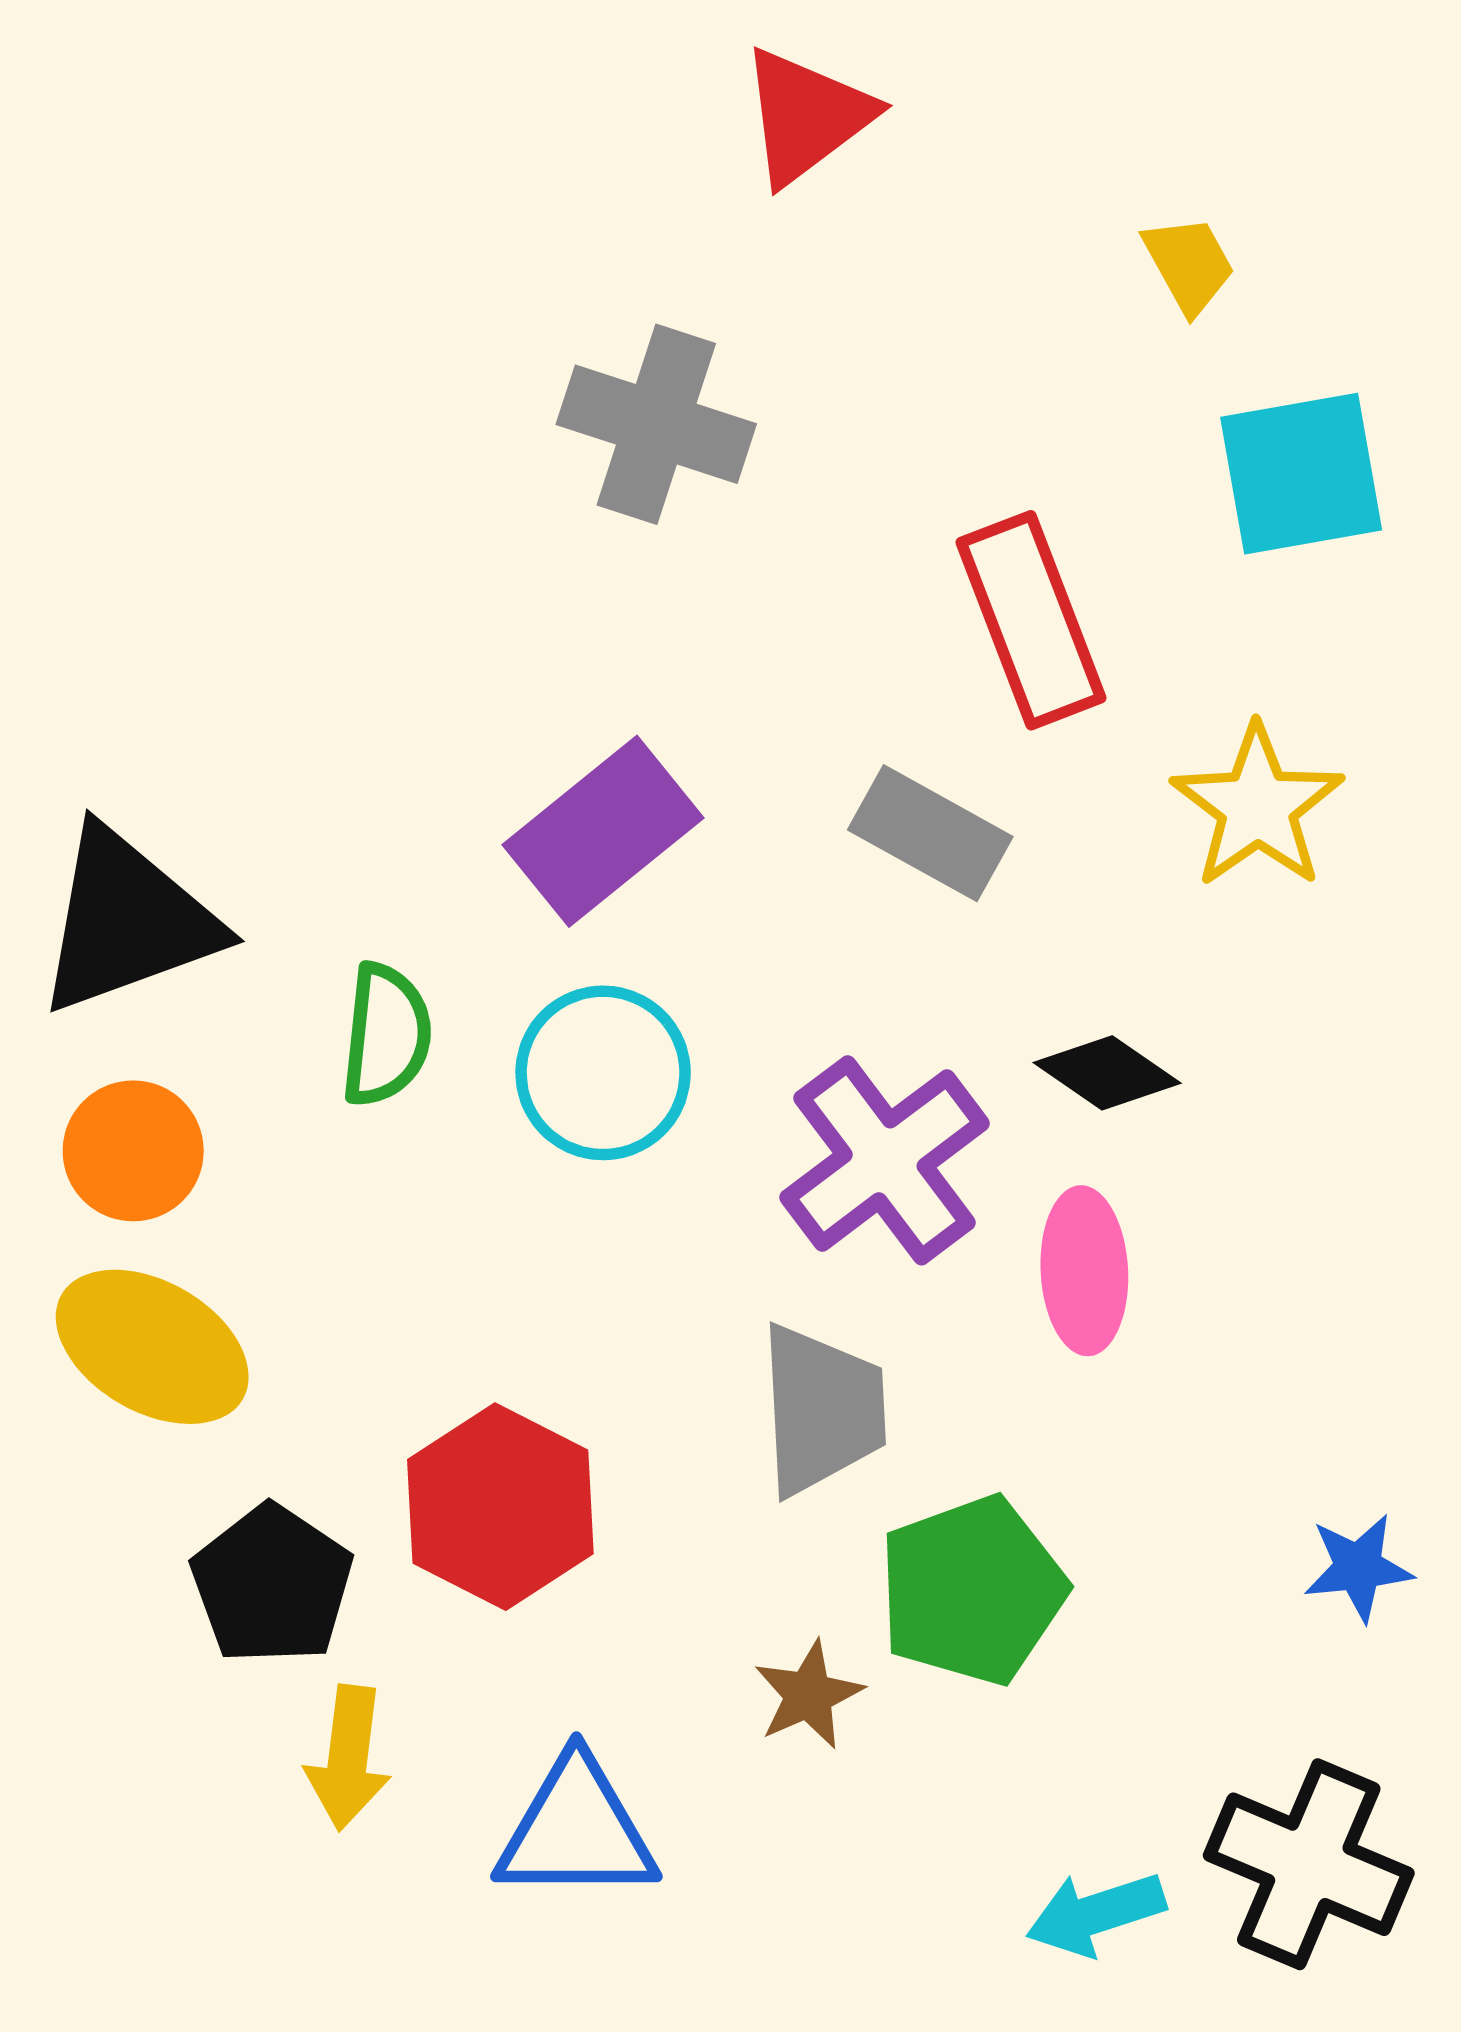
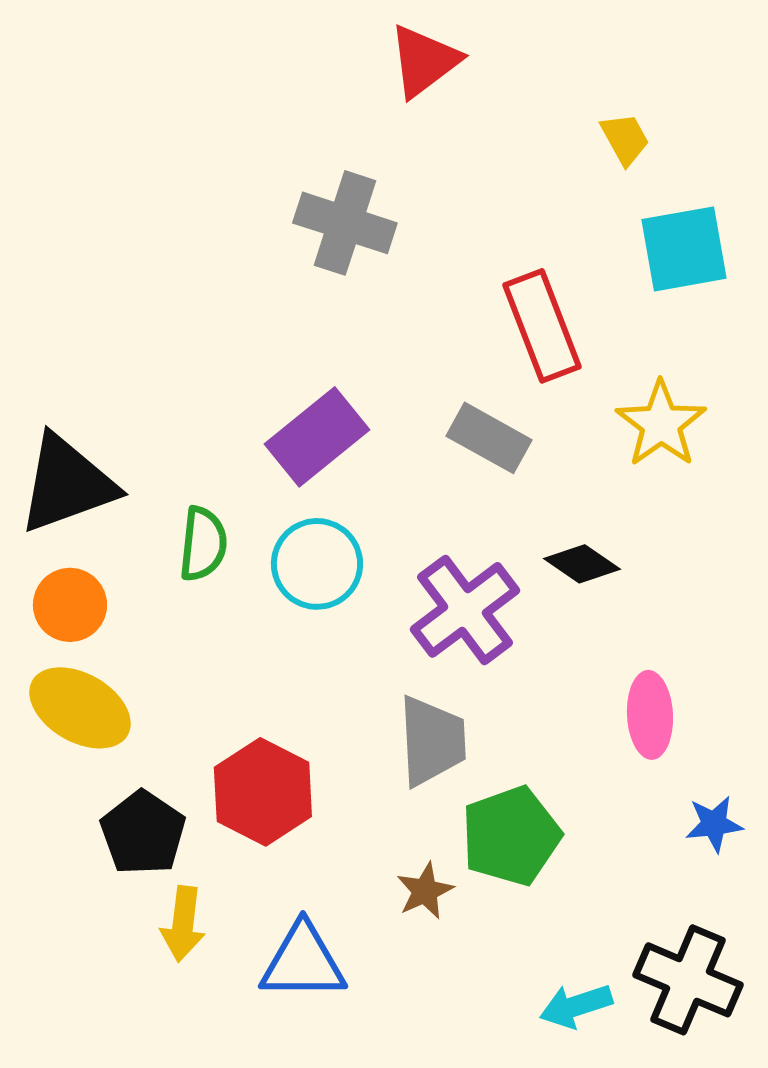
pink ellipse: (1084, 1271) -> (650, 715), moved

